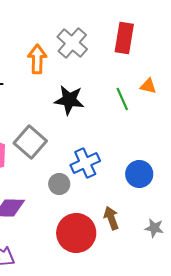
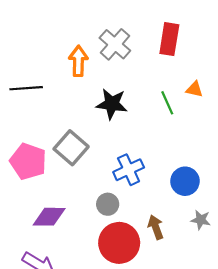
gray circle: (59, 184) -> (108, 204), moved
gray star: (154, 228) -> (201, 220), moved

